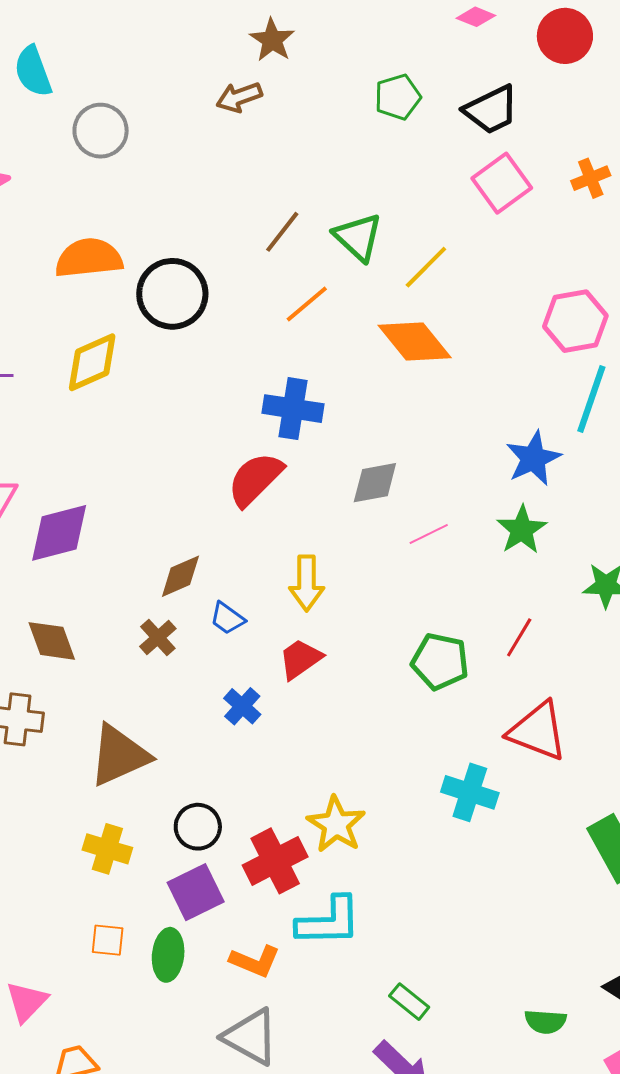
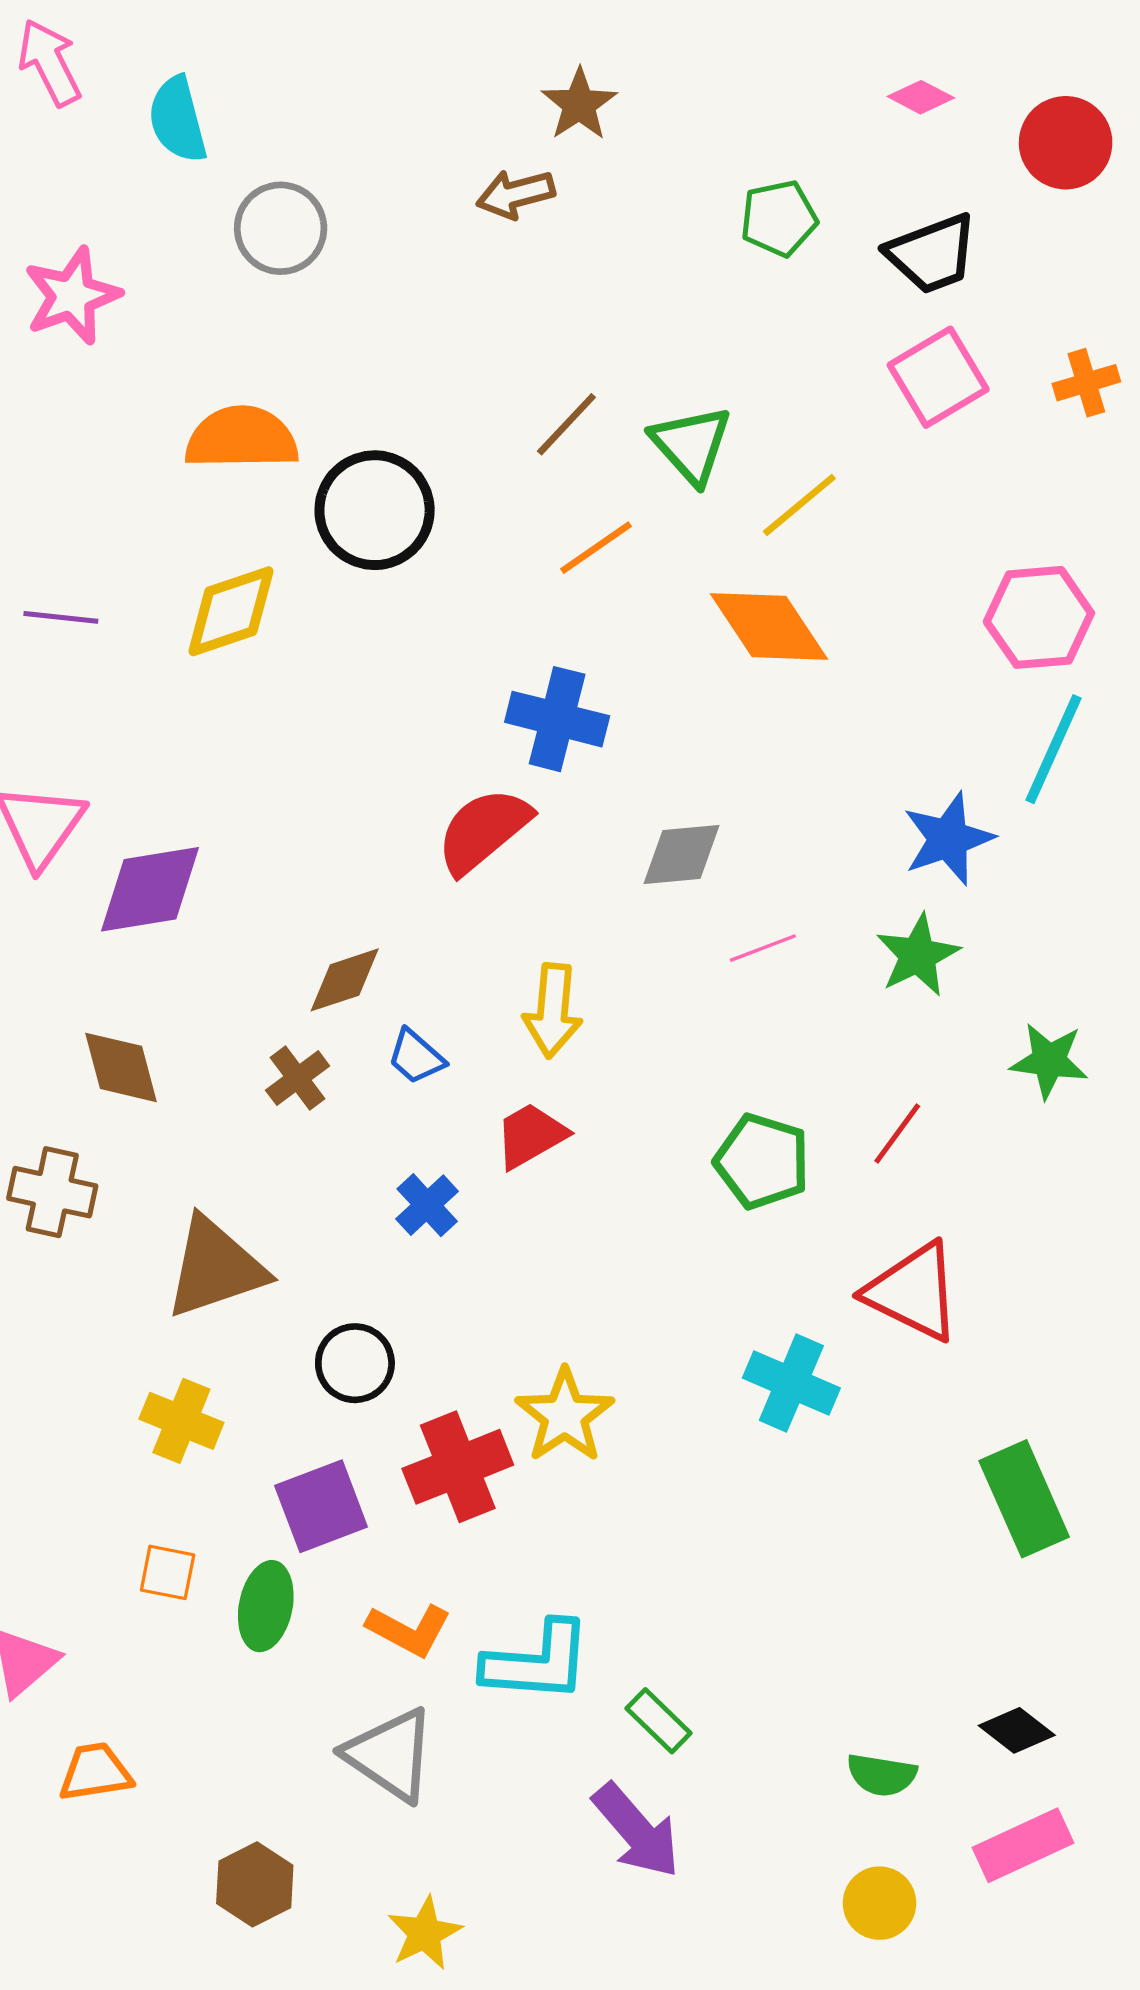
black circle: (198, 827) -> (355, 1363), moved
cyan L-shape: (329, 921) -> (537, 1662), moved

